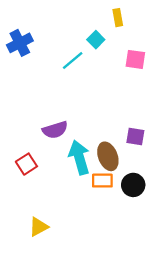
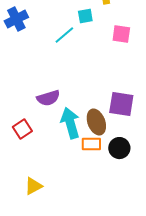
cyan square: (96, 40) -> (85, 16), turned 35
purple square: (135, 136) -> (121, 104), size x1.5

